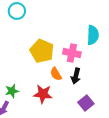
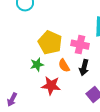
green star: (12, 91) -> (37, 65), moved

